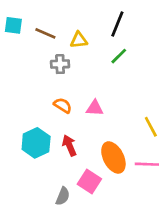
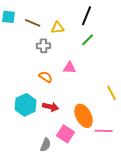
pink triangle: (95, 108) -> (70, 68), moved
red arrow: (69, 145) -> (51, 107), turned 126
pink line: (147, 164) -> (104, 131), moved

